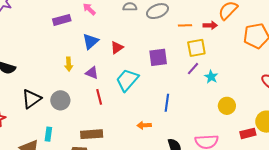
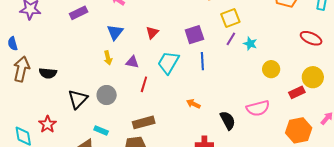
purple rectangle: (62, 20) -> (79, 13), moved
blue triangle: (90, 41) -> (115, 32), moved
red line: (99, 97) -> (144, 84), turned 42
blue line: (167, 103) -> (202, 61), moved
orange arrow: (144, 125) -> (193, 104), turned 40
cyan rectangle: (48, 134) -> (101, 130), turned -64

